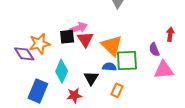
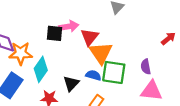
red arrow: (170, 34) -> (168, 39), moved, turned 32
red triangle: (85, 39) -> (90, 37), moved
orange star: (40, 44) -> (21, 53), moved

